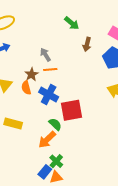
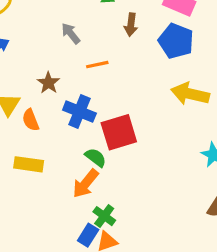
gray arrow: (45, 55) -> (71, 33), moved
orange line: (50, 69) -> (97, 65), moved
orange semicircle: (26, 88) -> (31, 120), moved

